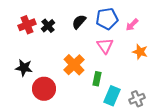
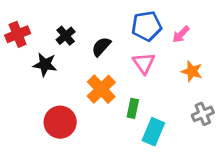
black semicircle: (79, 22) -> (101, 47), moved
red cross: (27, 25) -> (18, 34), moved
black star: (24, 68) -> (45, 64), moved
gray cross: (137, 99) -> (203, 114), moved

